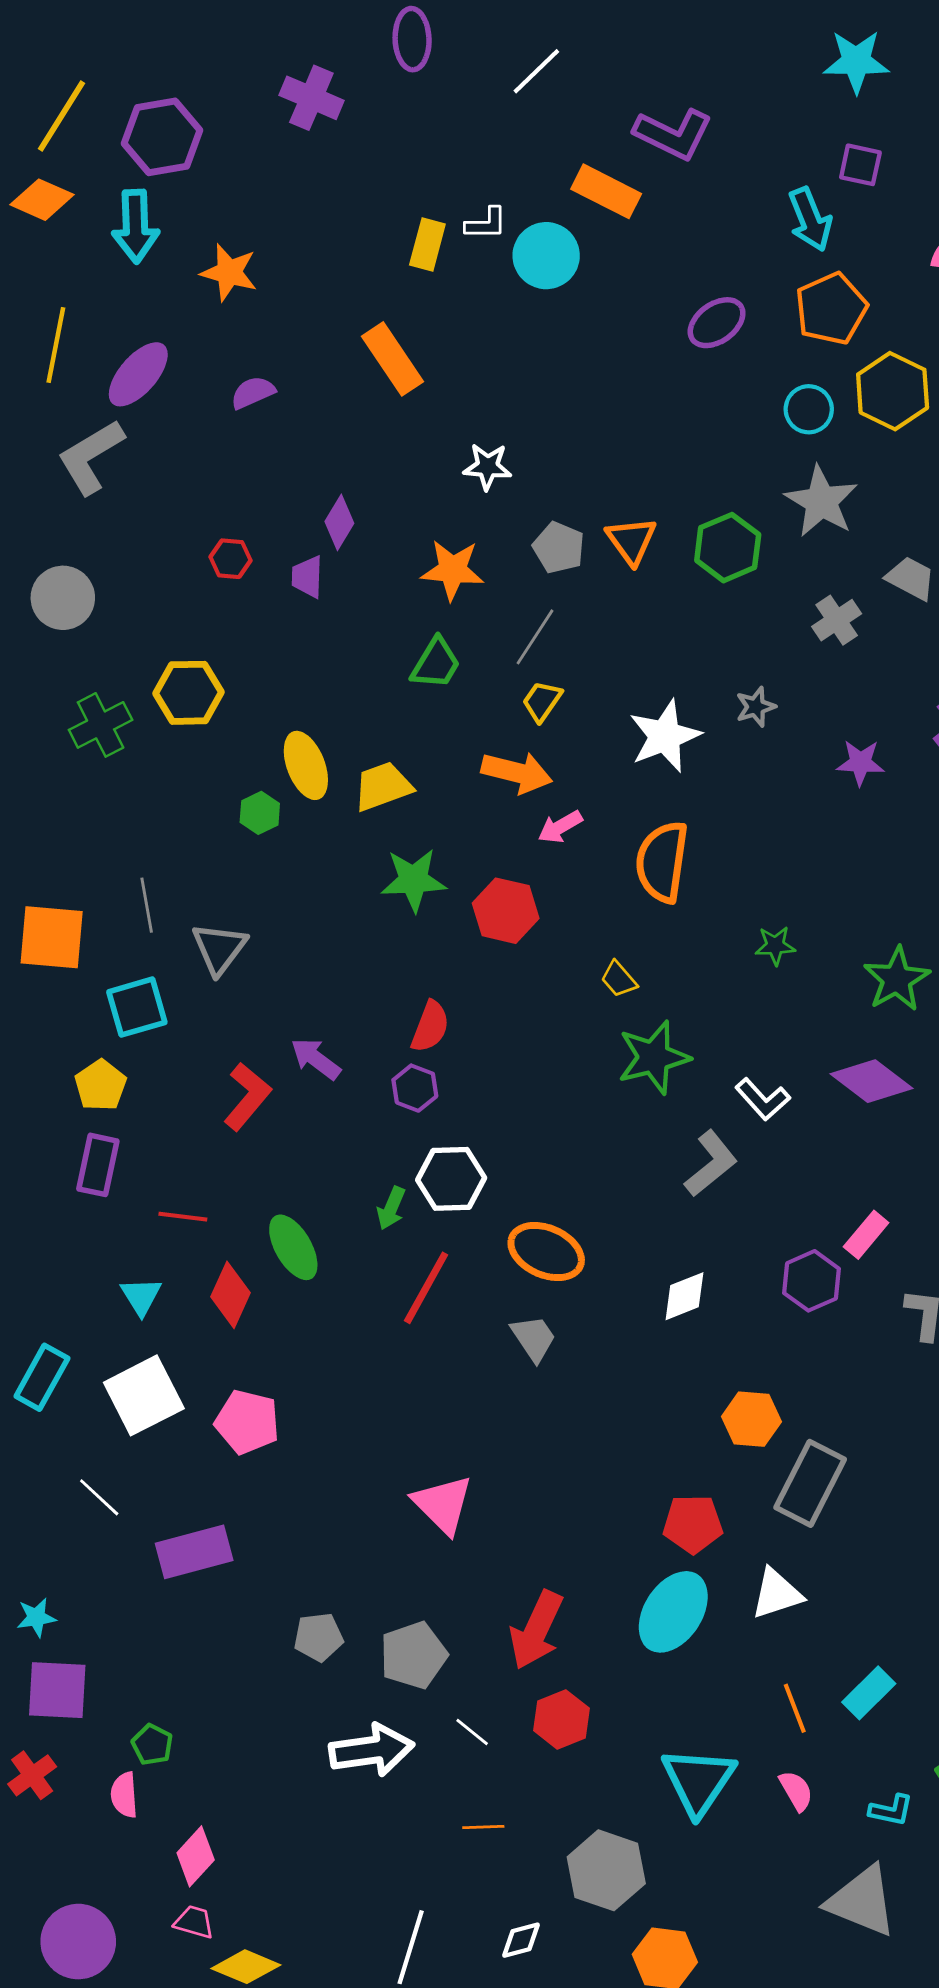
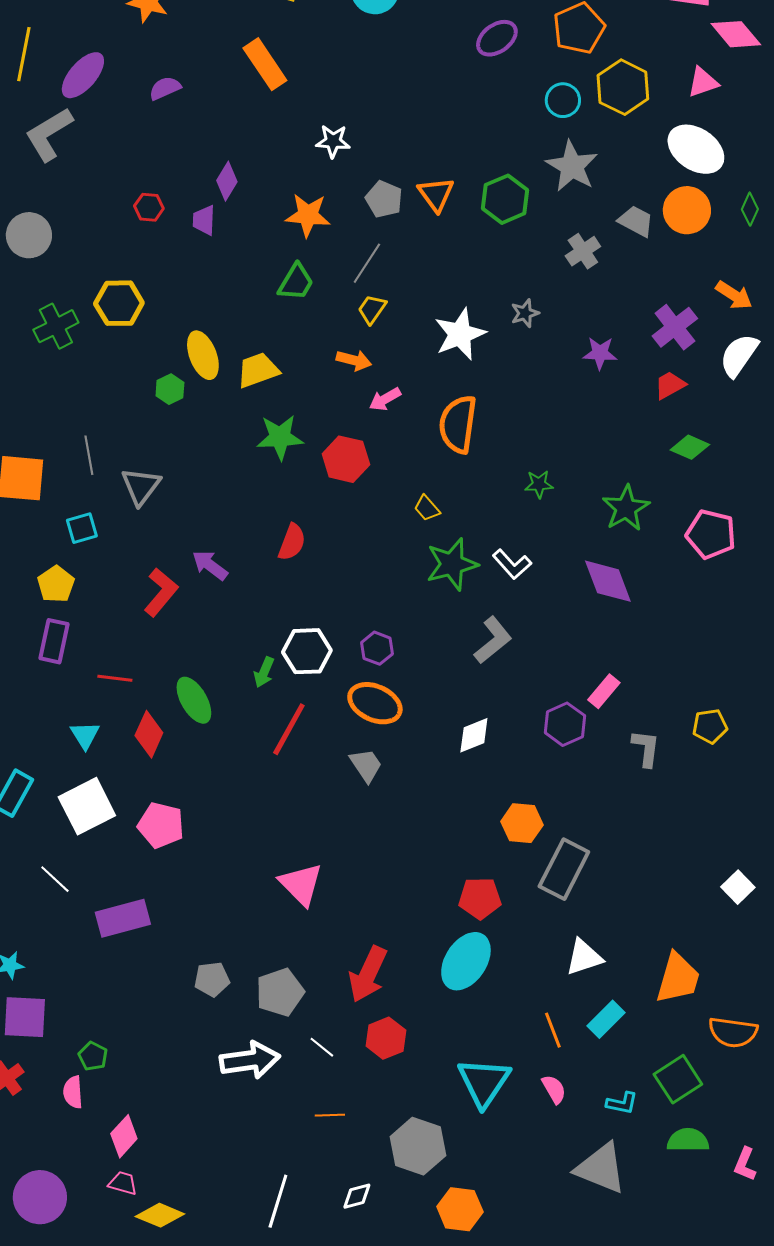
orange arrow: (517, 772) -> (354, 360), size x0.7
cyan square: (137, 1007) -> (82, 528), size x0.7
purple diamond: (872, 1081) -> (608, 581), turned 32
purple hexagon: (415, 1088) -> (377, 648), moved
white L-shape: (763, 1099) -> (512, 564), moved
white triangle: (777, 1594) -> (584, 957), moved

